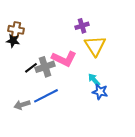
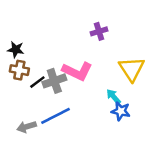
brown cross: (16, 30) -> (19, 70), moved
yellow triangle: (95, 46) -> (132, 69), moved

